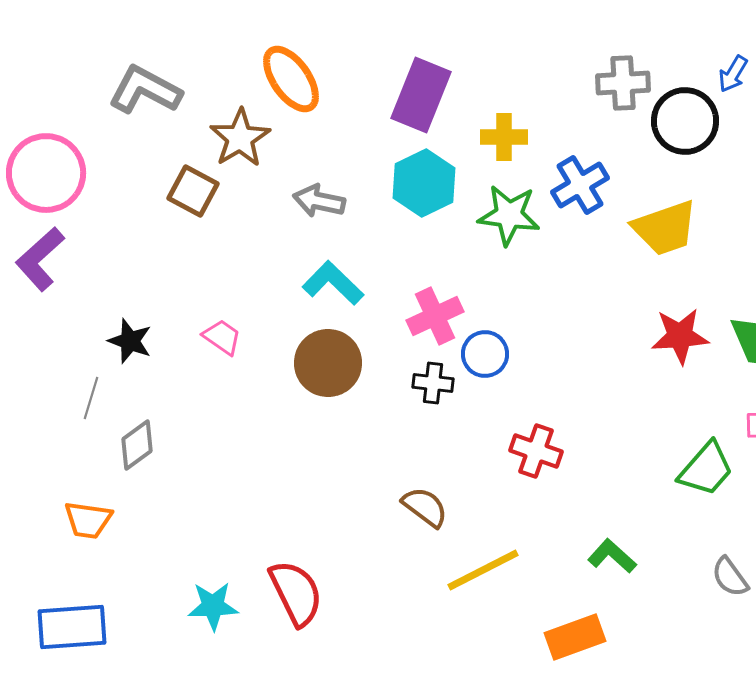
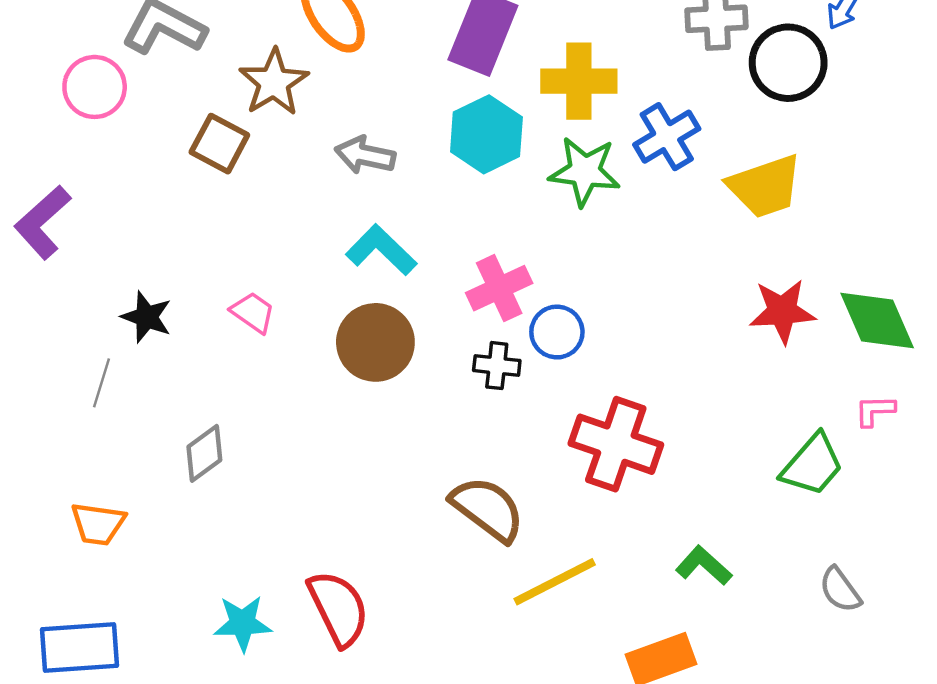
yellow cross: (504, 137) -> (579, 81), size x1.4
pink circle: (46, 173) -> (95, 87), moved, size x0.7
gray diamond: (137, 445) -> (204, 453), moved
red cross: (536, 451) -> (616, 444), size x1.5
brown semicircle: (425, 507) -> (488, 509), size x1.4

